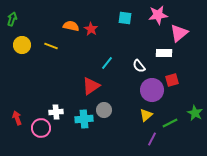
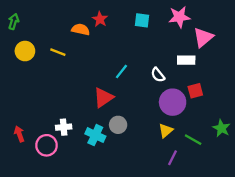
red star: (91, 29) -> (100, 19), moved
cyan cross: (84, 119) -> (95, 135), turned 30
green line: (170, 123) -> (193, 140), turned 56

